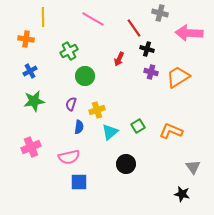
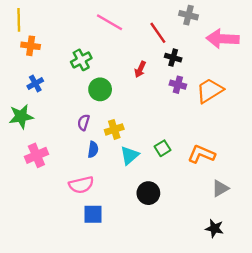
yellow line: (43, 17) -> (19, 20), moved
green star: (34, 101) -> (21, 116), moved
pink cross: (31, 147) -> (36, 155), moved
gray triangle: (193, 167) -> (220, 188), moved, turned 35

